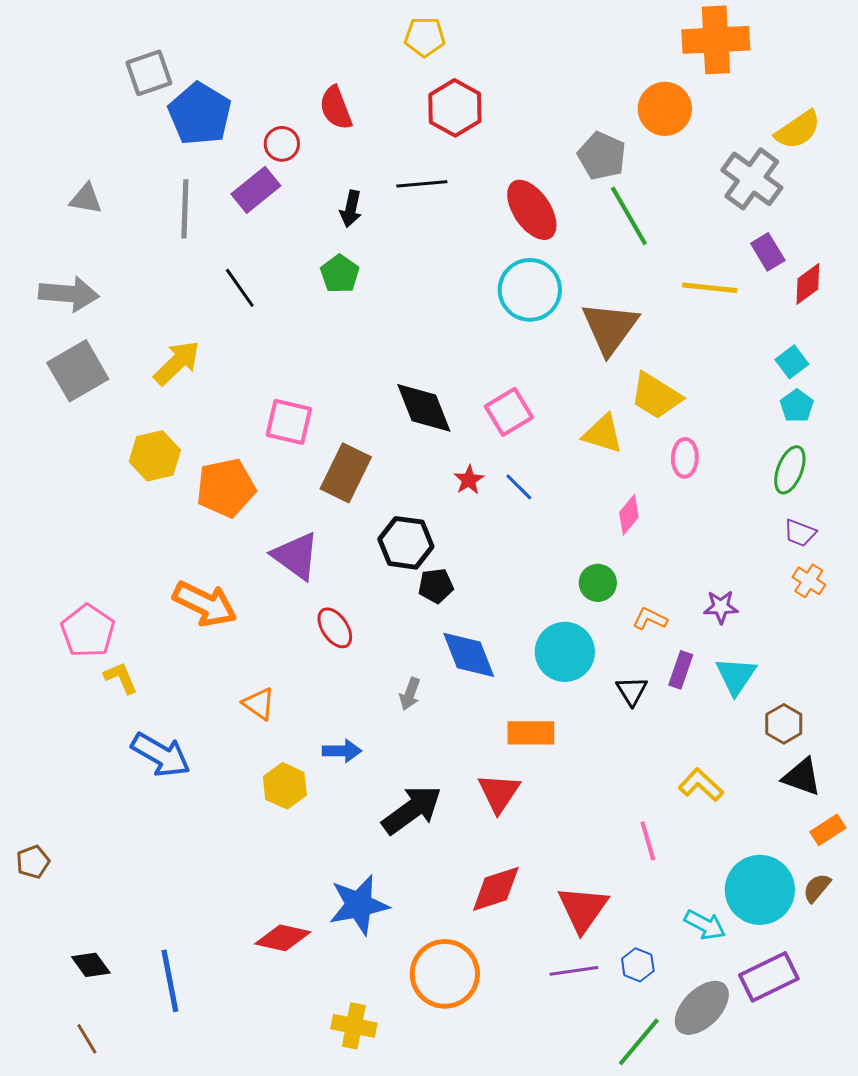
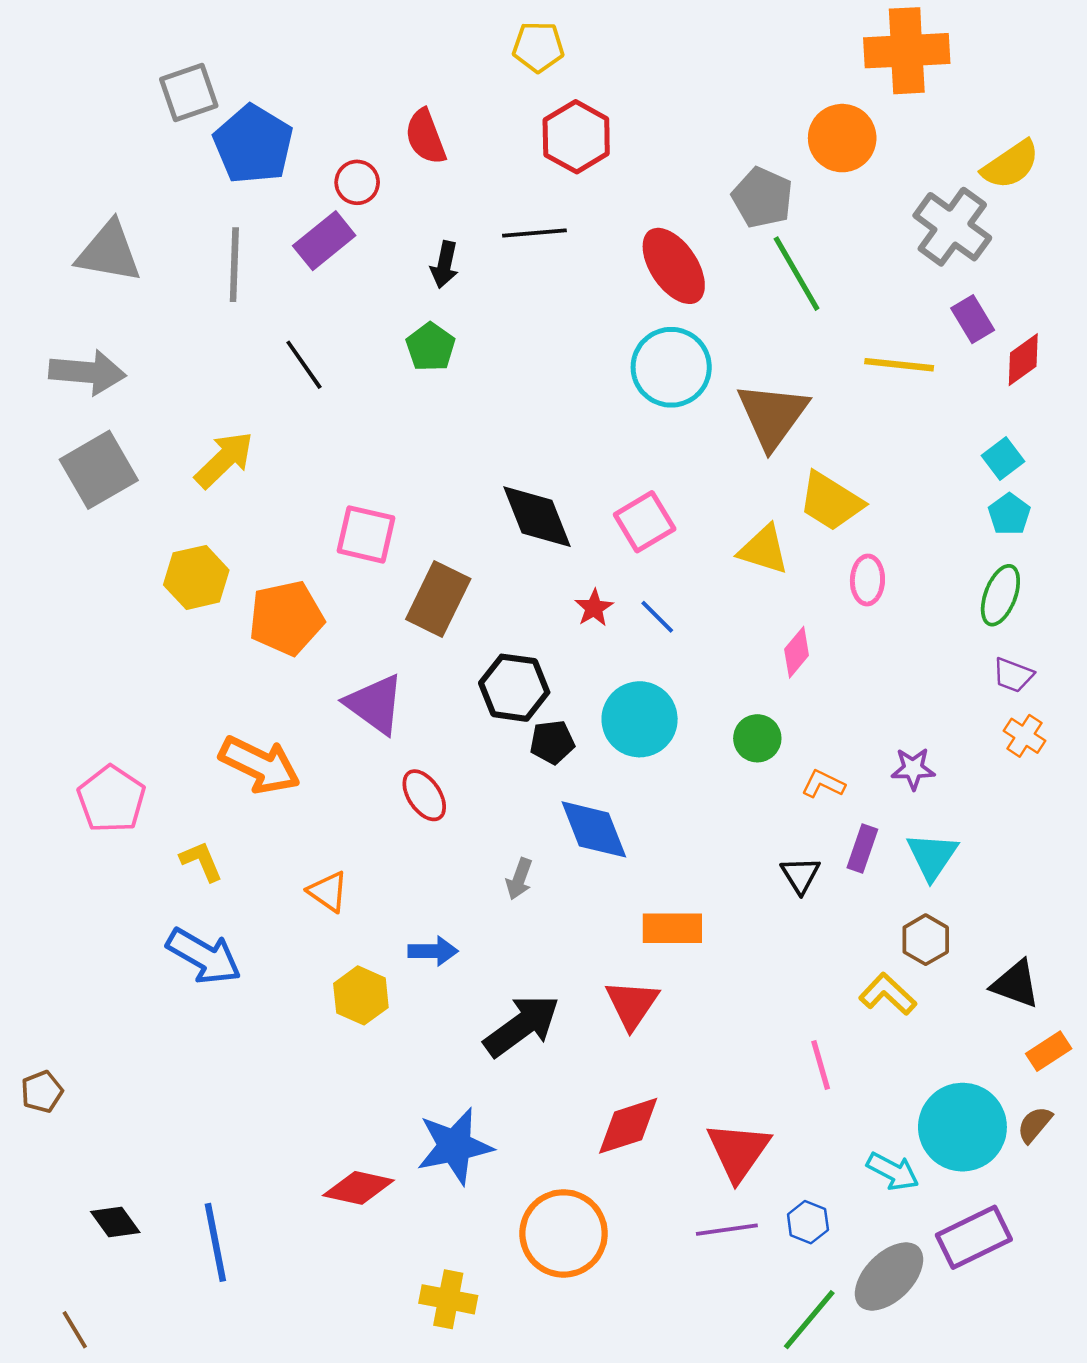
gray triangle: (86, 199) -> (109, 252), size x1.6
cyan circle: (565, 652) -> (640, 719), moved
yellow L-shape: (121, 678) -> (201, 861), moved
brown hexagon: (784, 724) -> (926, 940), moved
brown line: (87, 1039) -> (75, 1330), moved

